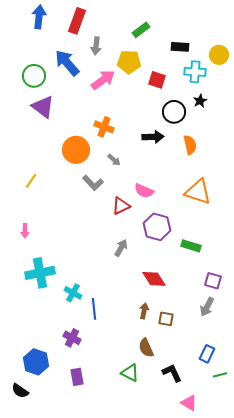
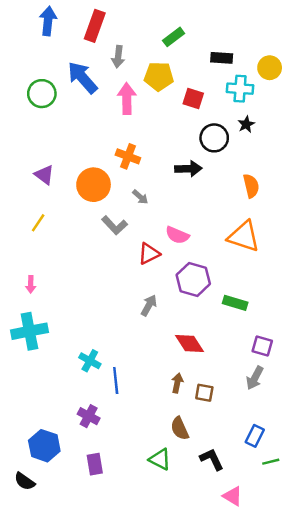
pink arrow: (103, 80) -> (127, 98), turned -55
purple triangle: (43, 107) -> (44, 175), moved, size x0.7
orange semicircle: (190, 145) -> (251, 186), moved
cyan cross: (40, 273) -> (29, 331), moved

